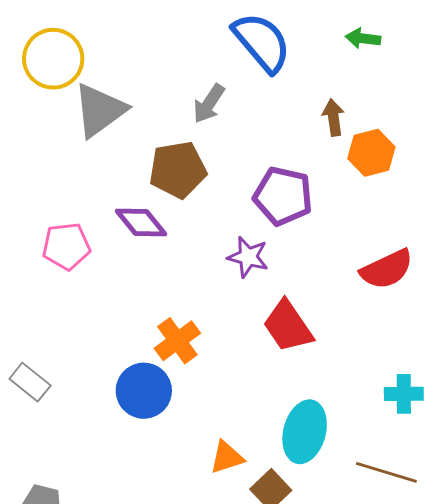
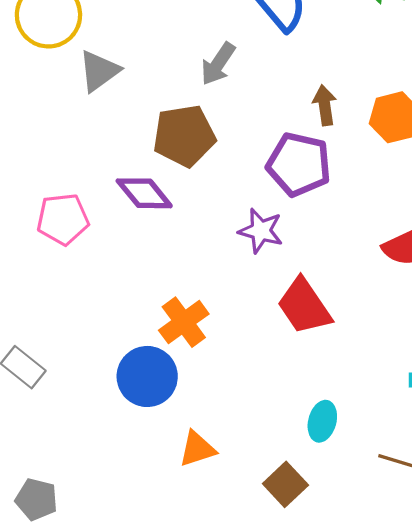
gray triangle: (100, 110) -> (99, 71), size x0.7
brown arrow: (333, 118) -> (325, 105), moved
cyan ellipse: (305, 432) -> (322, 421), size x0.6
orange triangle: (227, 457) -> (197, 449), moved

